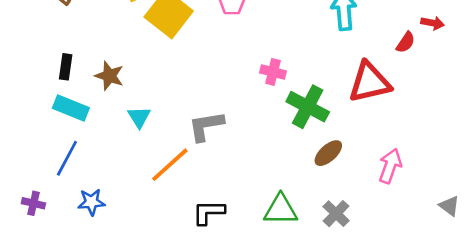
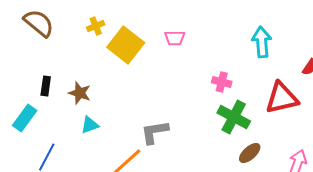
pink cross: (273, 72) -> (222, 82), moved
cyan rectangle: (71, 108) -> (25, 118), moved, turned -76
cyan triangle: (139, 117) -> (90, 125), moved, turned 42

